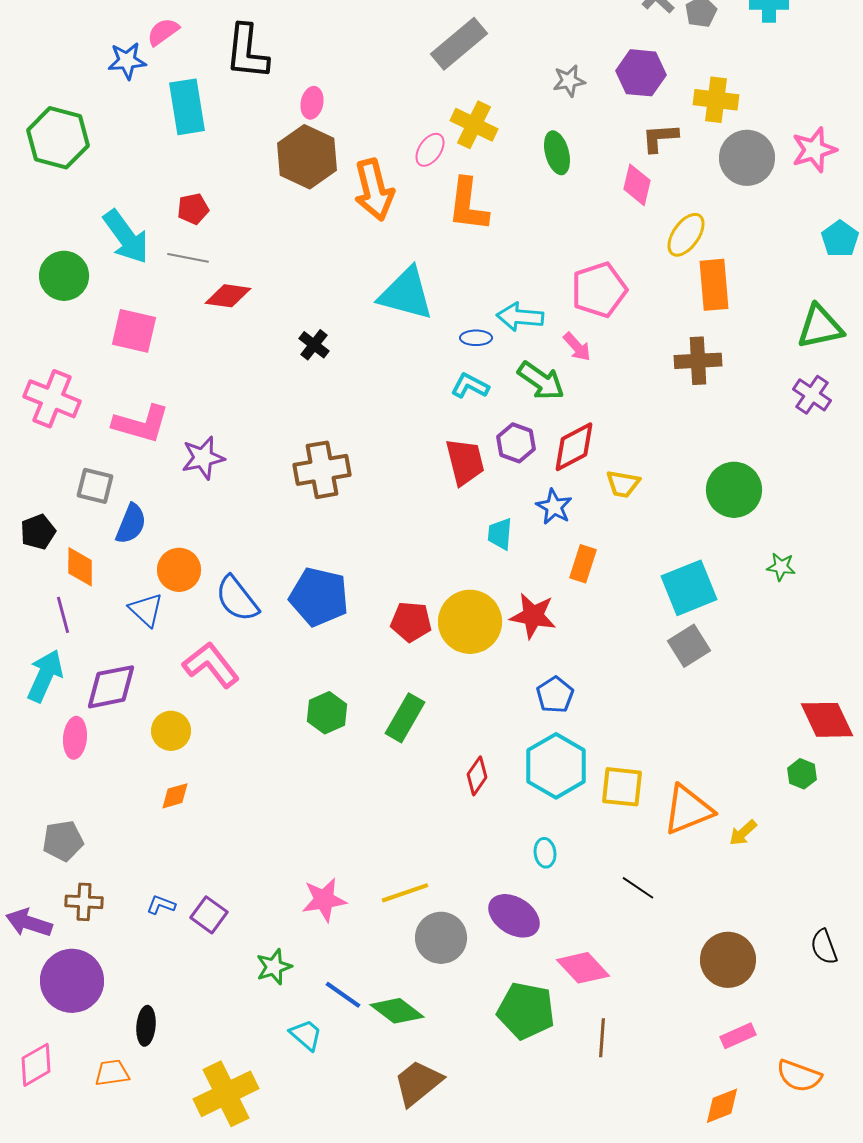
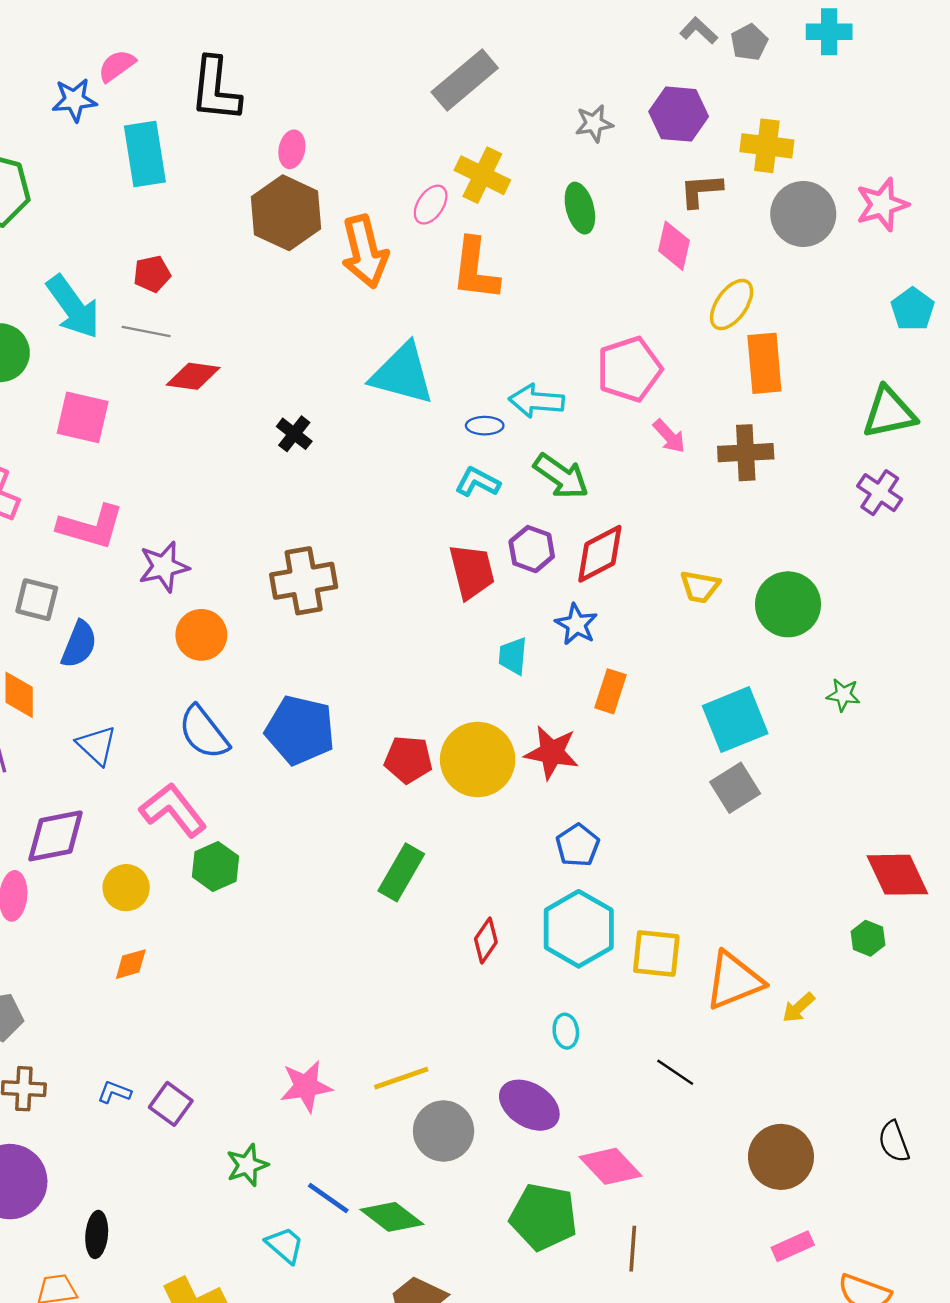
pink arrow: (577, 347) -> (669, 436), moved
yellow trapezoid: (623, 484) -> (700, 587), moved
orange circle: (179, 570) -> (201, 635), moved
green hexagon: (327, 713) -> (215, 866), moved

